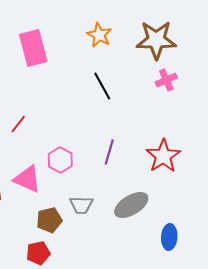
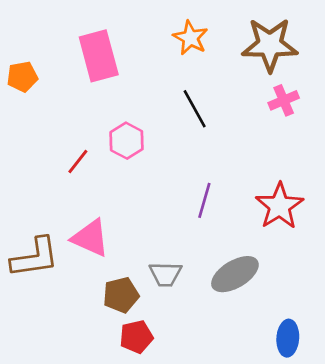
pink hexagon: (60, 160) -> (127, 141), moved
blue ellipse: (169, 237) -> (288, 338), moved
red pentagon: (38, 253) -> (136, 337), moved

